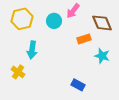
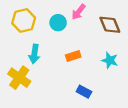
orange rectangle: (84, 39) -> (73, 56), moved
yellow cross: (18, 72) -> (19, 78), size x1.5

